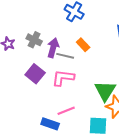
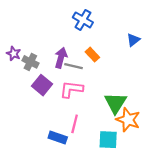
gray cross: (34, 40) -> (30, 62), moved
pink line: (66, 111) -> (75, 124), turned -54

